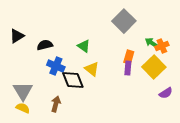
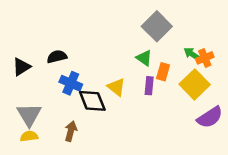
black triangle: (17, 36) -> (21, 67), moved
green triangle: (84, 46) -> (144, 58), moved
purple rectangle: (128, 68) -> (149, 86), moved
purple semicircle: (166, 93) -> (210, 117), size x1.5
yellow semicircle: (23, 108) -> (29, 136), turned -32

